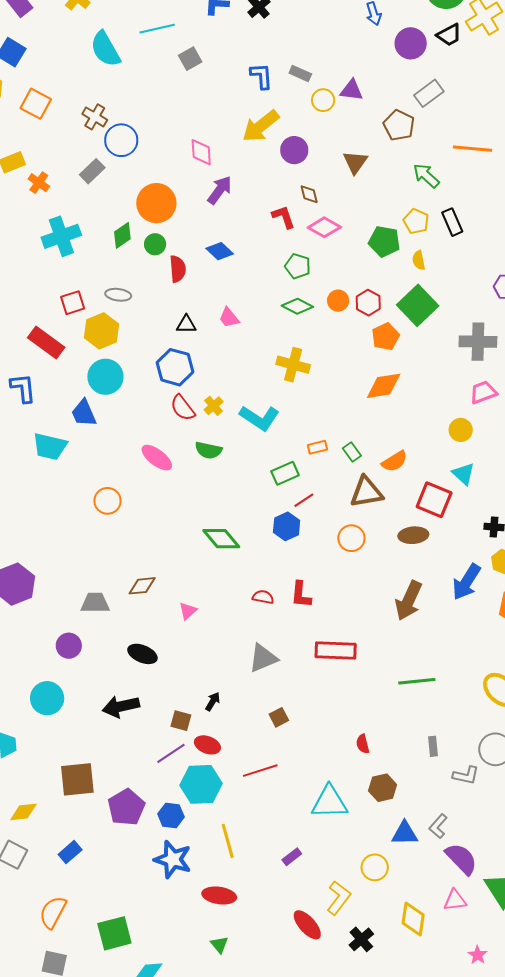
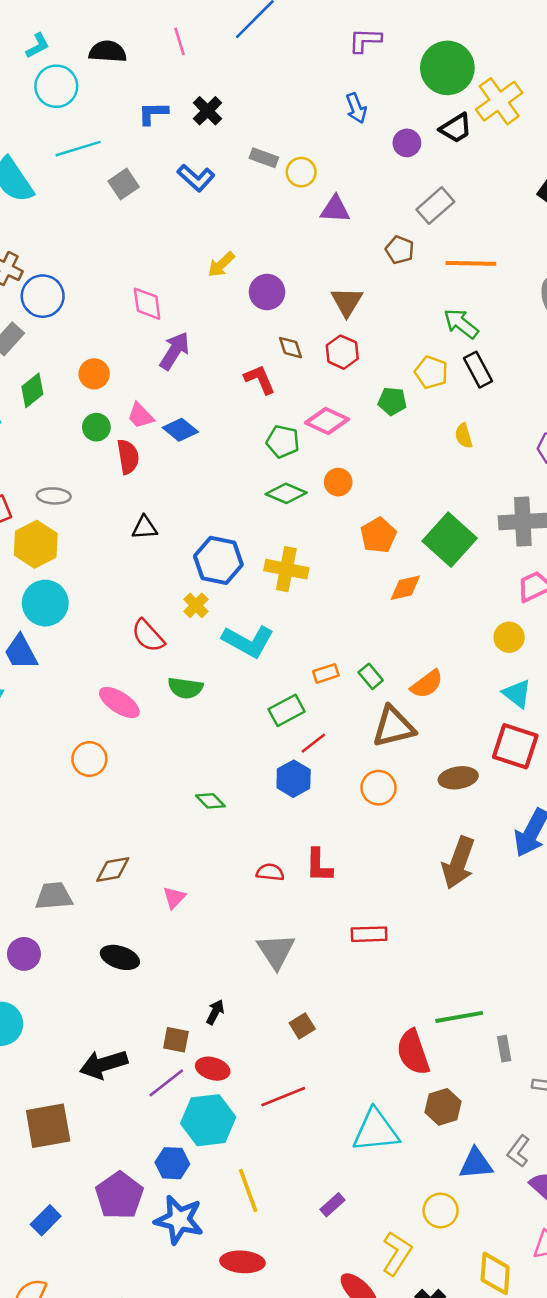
purple circle: (411, 43) -> (407, 143), size x0.7
gray rectangle: (300, 74) -> (264, 158), moved
blue L-shape: (261, 76) -> (196, 178), moved, turned 140
yellow circle: (323, 100) -> (301, 172), moved
brown pentagon: (399, 125) -> (400, 250), size x0.7
yellow arrow: (261, 126) -> (221, 264), size x0.6
orange line: (473, 149) -> (471, 263), moved
green arrow: (426, 176) -> (461, 324), moved
orange circle: (156, 203) -> (94, 374), size x0.6
pink diamond: (324, 227) -> (327, 421), moved
green diamond: (122, 235) -> (32, 390), moved
green pentagon: (384, 241) -> (392, 401), size x0.7
yellow semicircle: (419, 260) -> (464, 436), moved
red hexagon: (368, 303) -> (342, 352), moved
green square: (418, 305) -> (450, 540), moved
pink trapezoid: (229, 318) -> (141, 416), moved
orange pentagon: (385, 337) -> (378, 535), moved
blue hexagon: (175, 367) -> (218, 560), moved
orange diamond: (384, 386) -> (405, 588), size x0.7
yellow cross: (214, 406) -> (196, 605), moved
red square: (434, 500) -> (515, 746), moved
orange circle: (107, 501) -> (89, 759), moved
green diamond: (221, 539) -> (210, 801), size x0.6
red rectangle: (336, 650) -> (369, 934), size x0.7
gray triangle: (263, 658) -> (276, 951), turned -36
green line: (417, 681) -> (459, 1017), moved
black arrow: (121, 706) -> (104, 1064), moved
red semicircle: (363, 744) -> (413, 1052), size x1.8
purple pentagon: (126, 807) -> (119, 1195), moved

